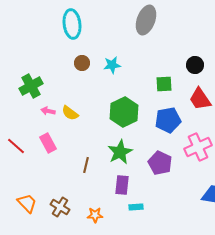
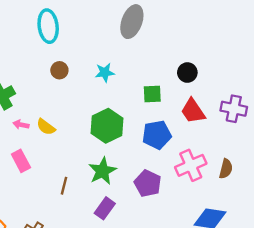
cyan star: (112, 65) -> (105, 73), moved
purple rectangle: (122, 185) -> (105, 208), turned 30

